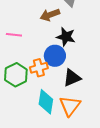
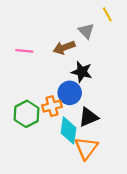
pink line: (14, 35) -> (24, 51), moved
cyan diamond: (46, 102) -> (69, 130), moved

